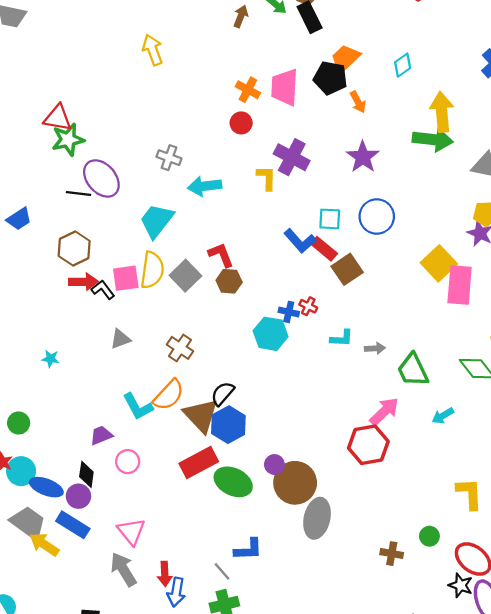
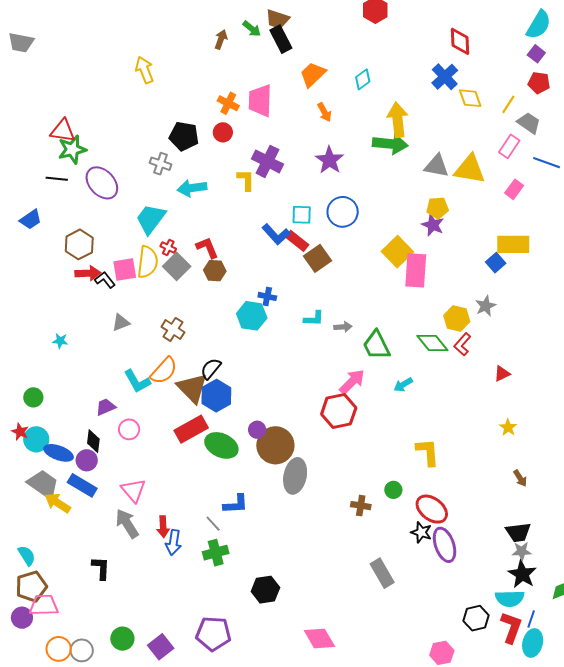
black pentagon: (330, 78) -> (184, 136), moved
black line: (79, 193) -> (57, 179), moved
red cross: (308, 306) -> (168, 248), moved

